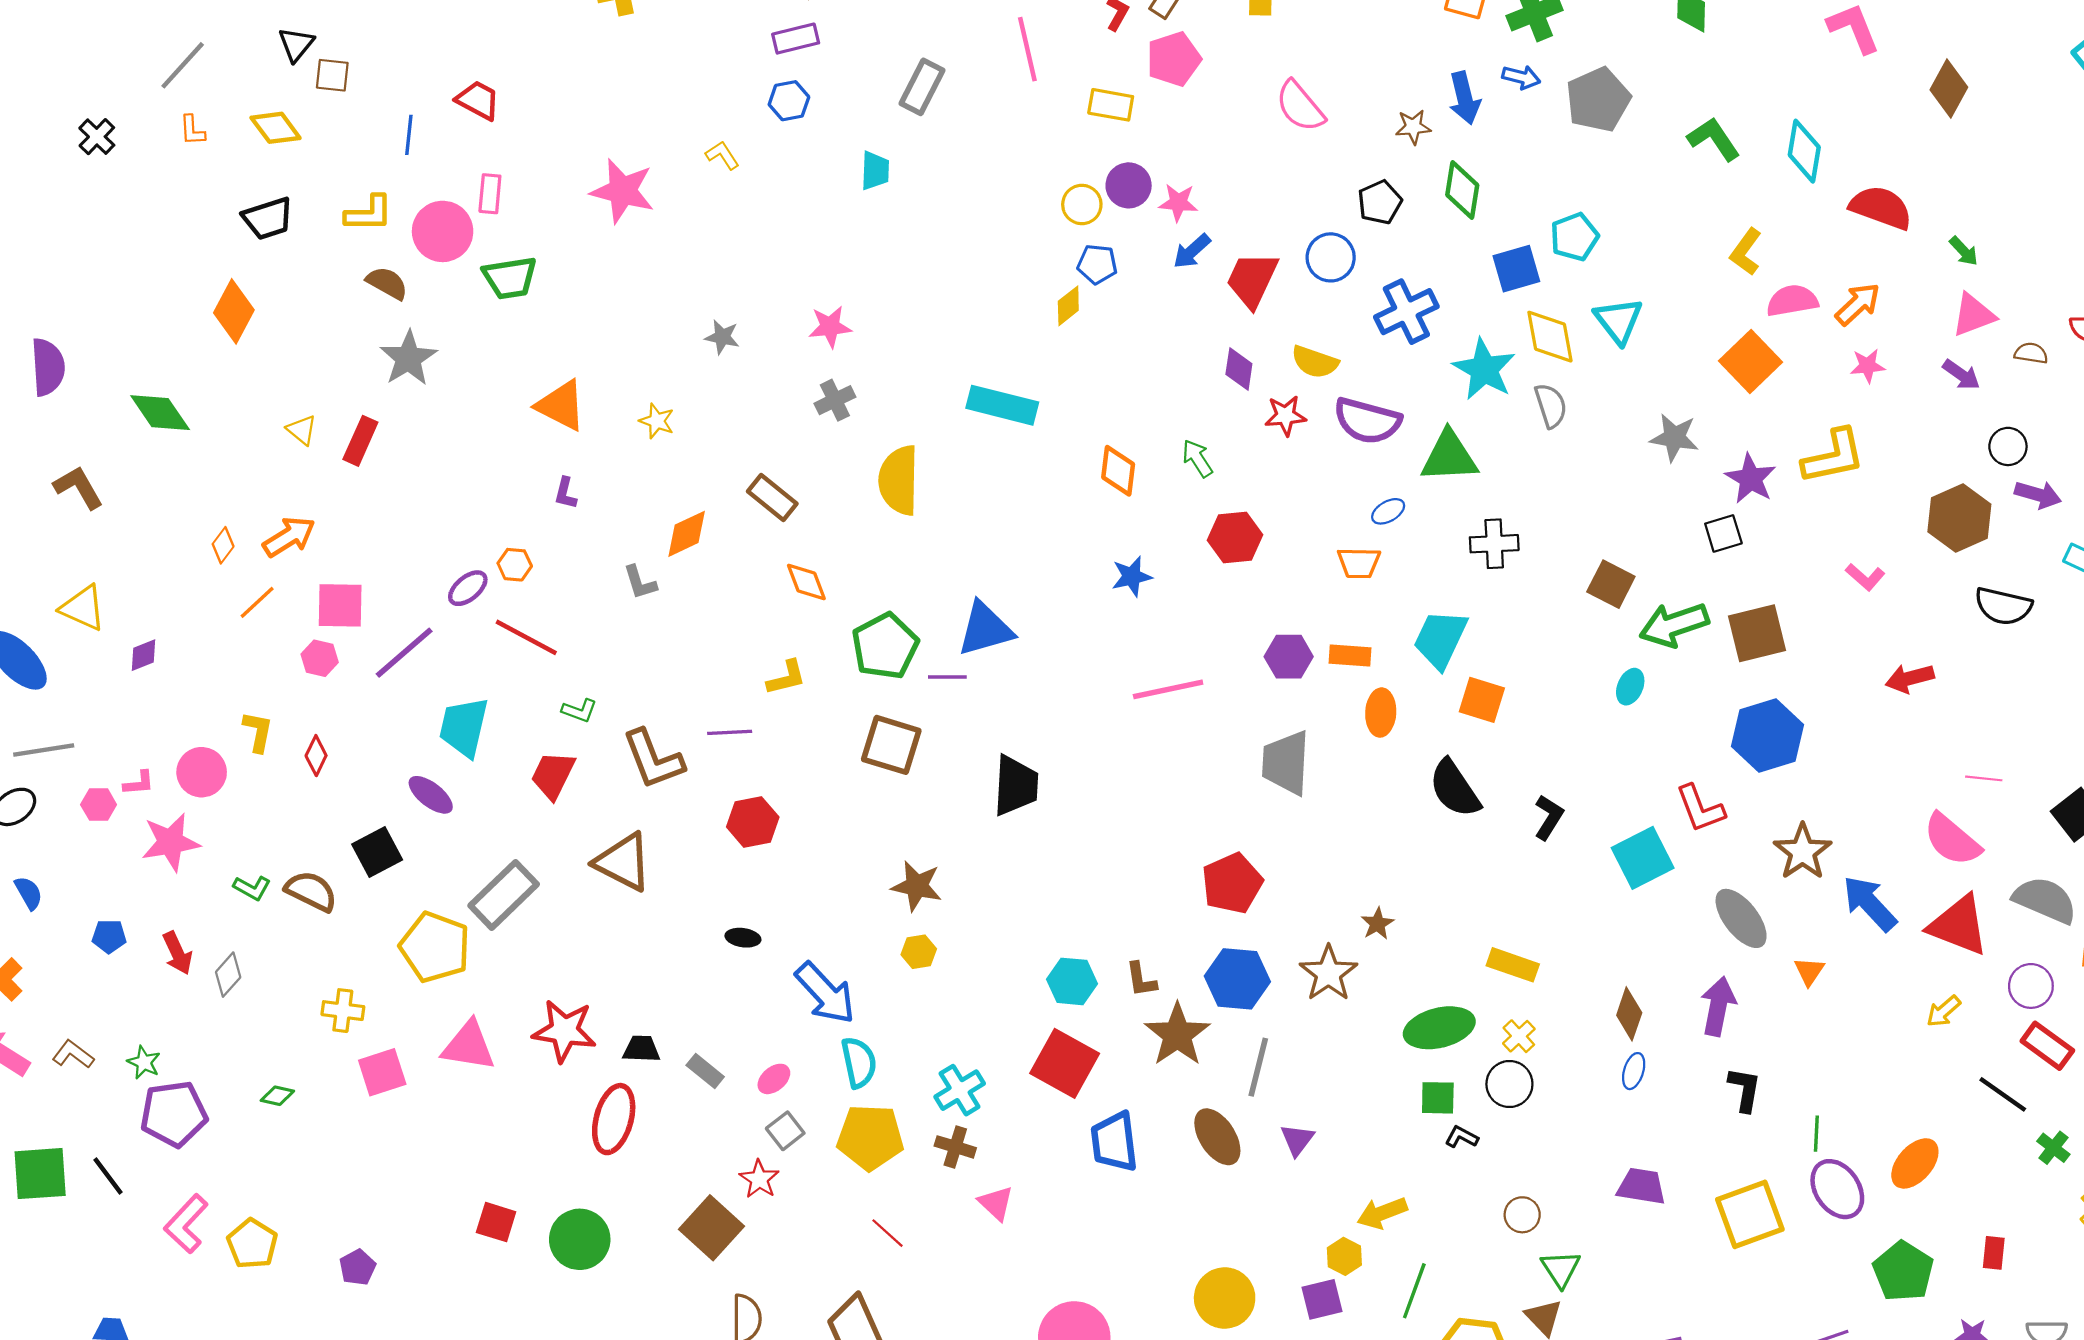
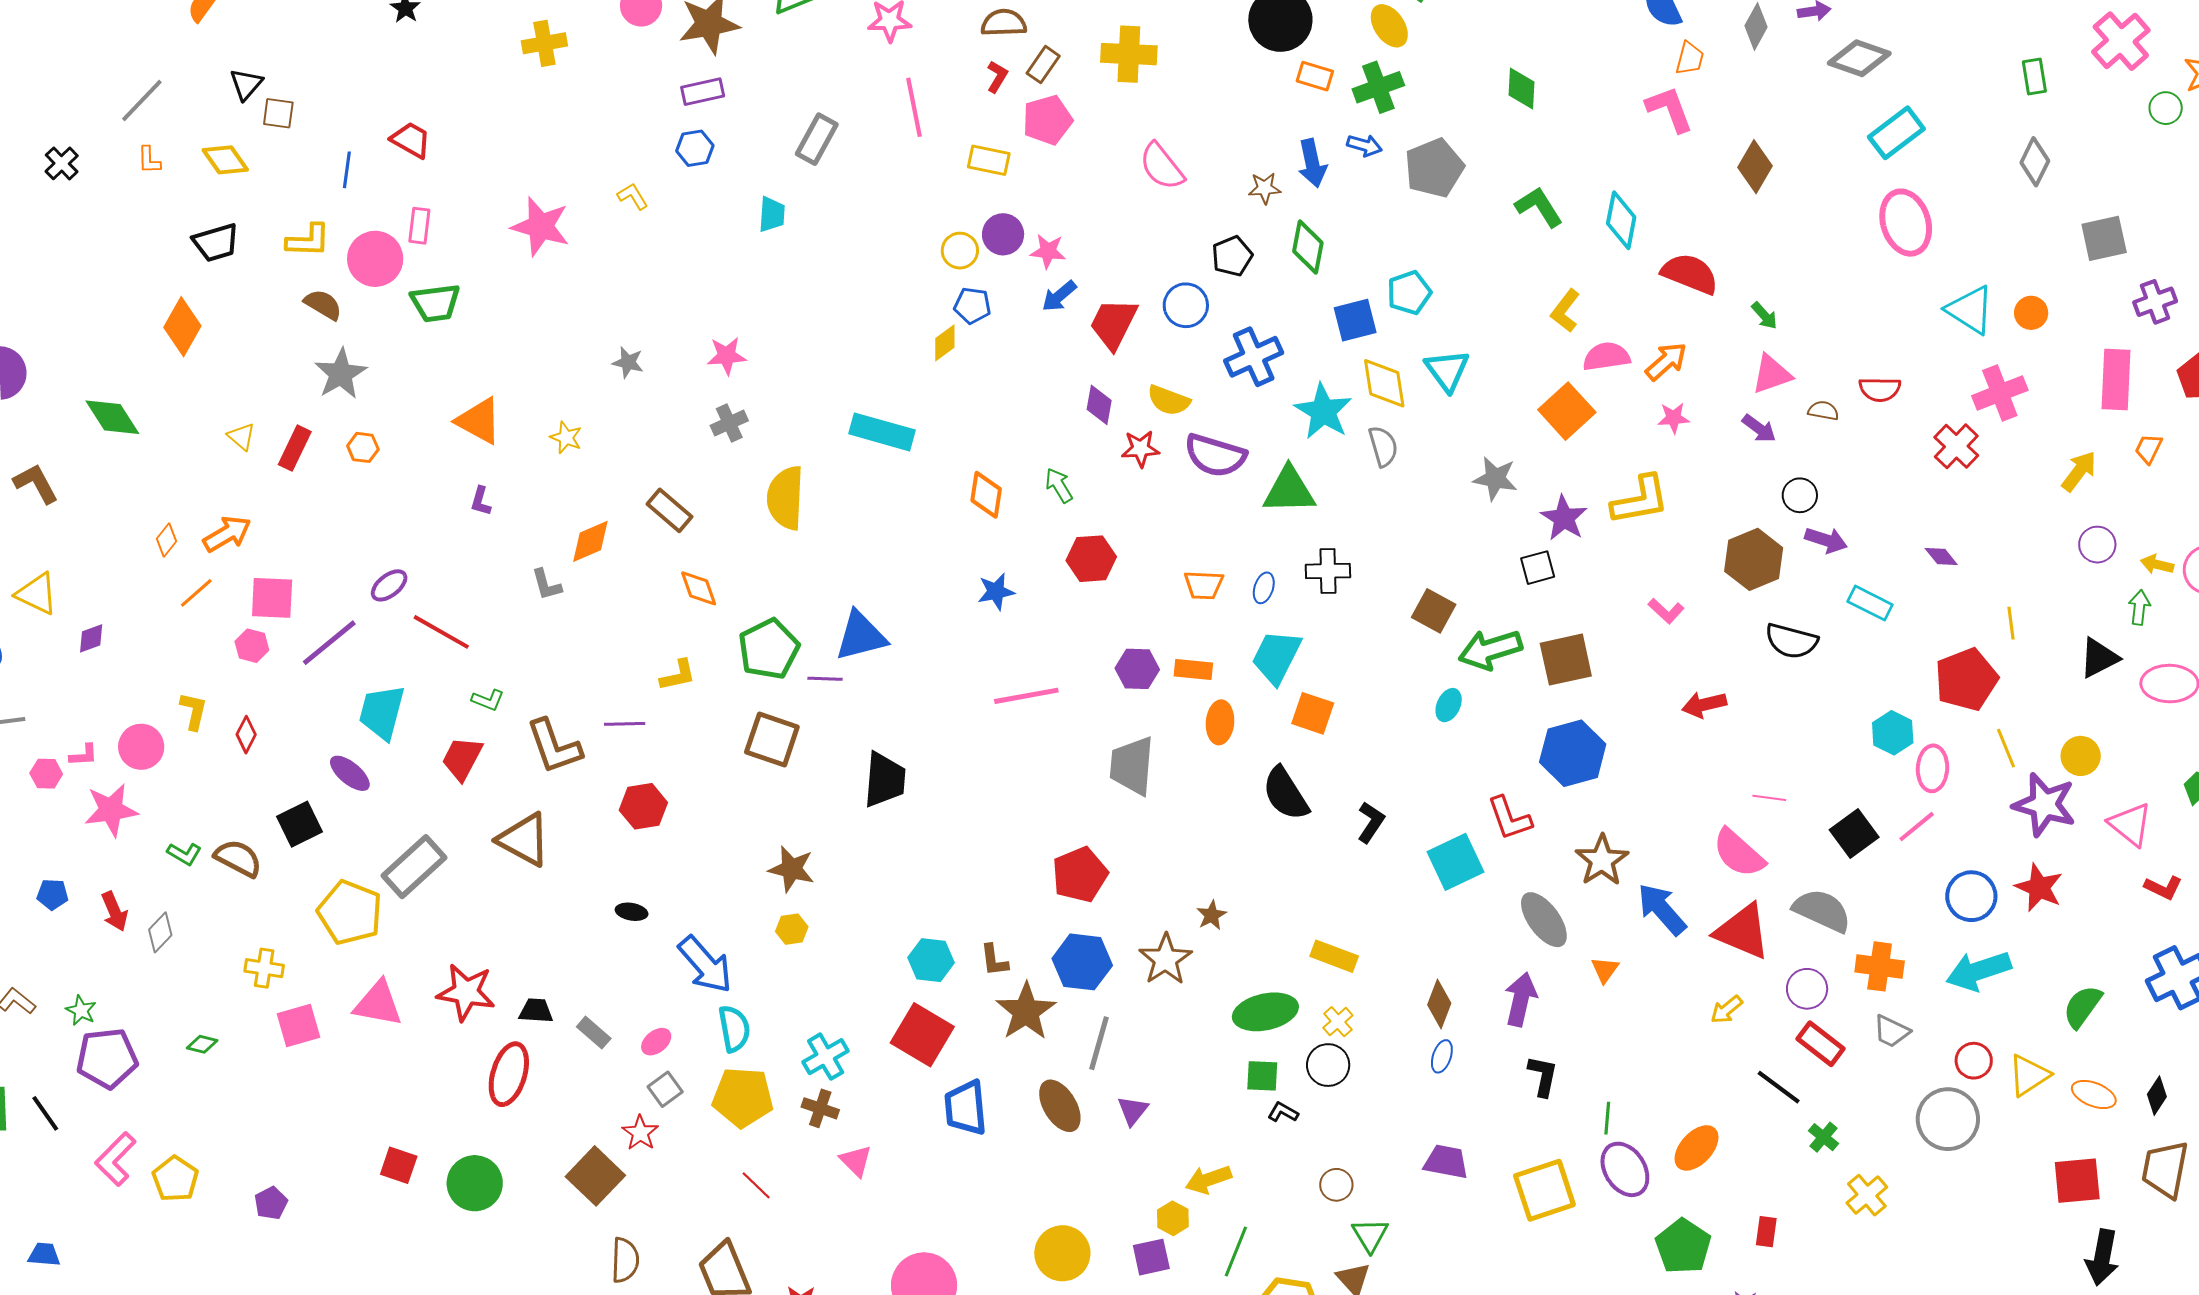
blue ellipse: (1388, 511) -> (1264, 588), moved, turned -44
orange hexagon: (515, 565) -> (363, 447), moved

